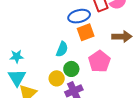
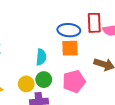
cyan semicircle: (62, 49) -> (41, 57), turned -35

